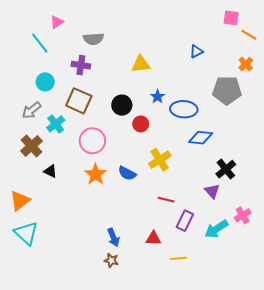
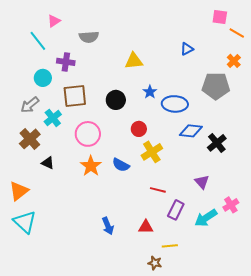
purple cross: (81, 65) -> (66, 62), moved
brown square: (79, 101) -> (75, 96), turned -30
red circle: (141, 124) -> (139, 129), moved
black cross: (226, 169) -> (217, 143), moved
brown star: (111, 260) -> (155, 263), moved

